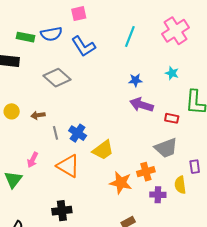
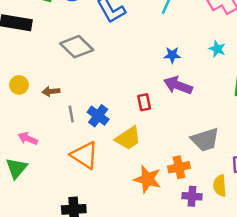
red rectangle: (172, 118) -> (144, 102), moved, turned 64
pink arrow: (33, 160) -> (28, 138), moved, turned 84

